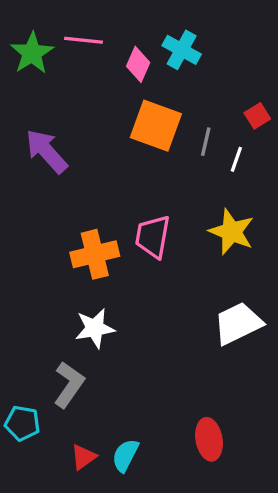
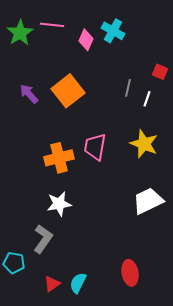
red square: (257, 116) -> (160, 72), turned -35
orange square: (156, 126) -> (68, 91), moved, turned 32
purple arrow: (46, 151) -> (29, 94), size x0.7

